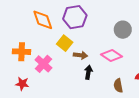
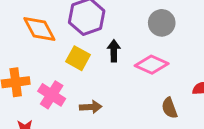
brown arrow: (81, 55) -> (91, 107), moved
black arrow: (88, 72) -> (114, 51), moved

